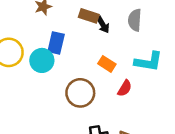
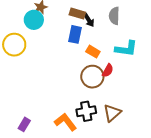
blue rectangle: (56, 43) -> (75, 34), moved
cyan circle: (42, 60) -> (34, 20), moved
brown circle: (80, 93) -> (92, 77), moved

